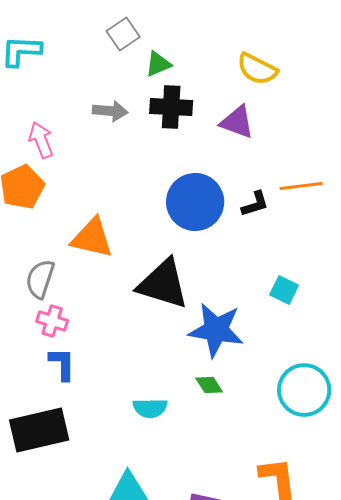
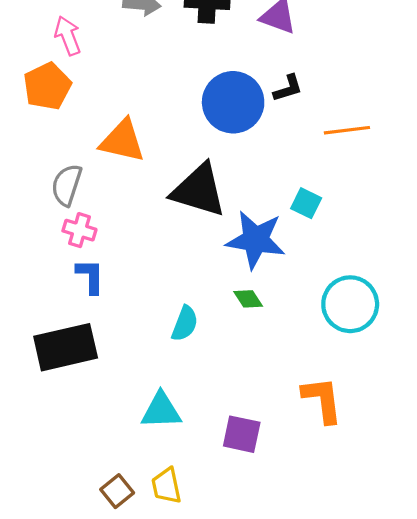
orange line: (301, 186) -> (347, 130), moved
black L-shape: (255, 204) -> (288, 88), moved
cyan square: (284, 290) -> (306, 203), moved
cyan semicircle: (150, 408) -> (185, 324), turned -68

